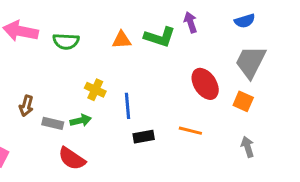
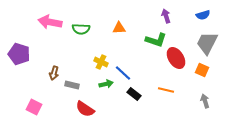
green L-shape: (160, 37) -> (156, 40), moved
blue line: (127, 106) -> (123, 73), turned -42
green arrow: (81, 120) -> (106, 84), moved
black rectangle: (144, 137) -> (134, 94), turned 48

